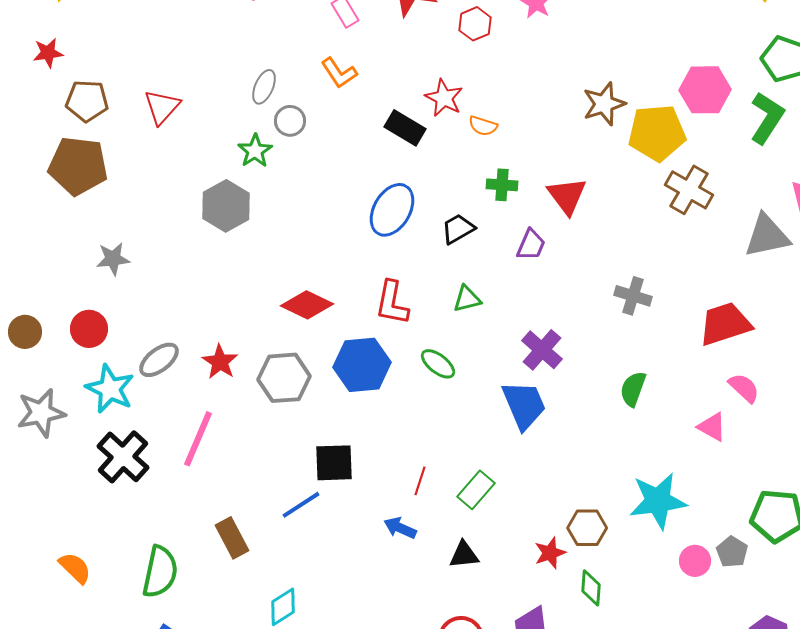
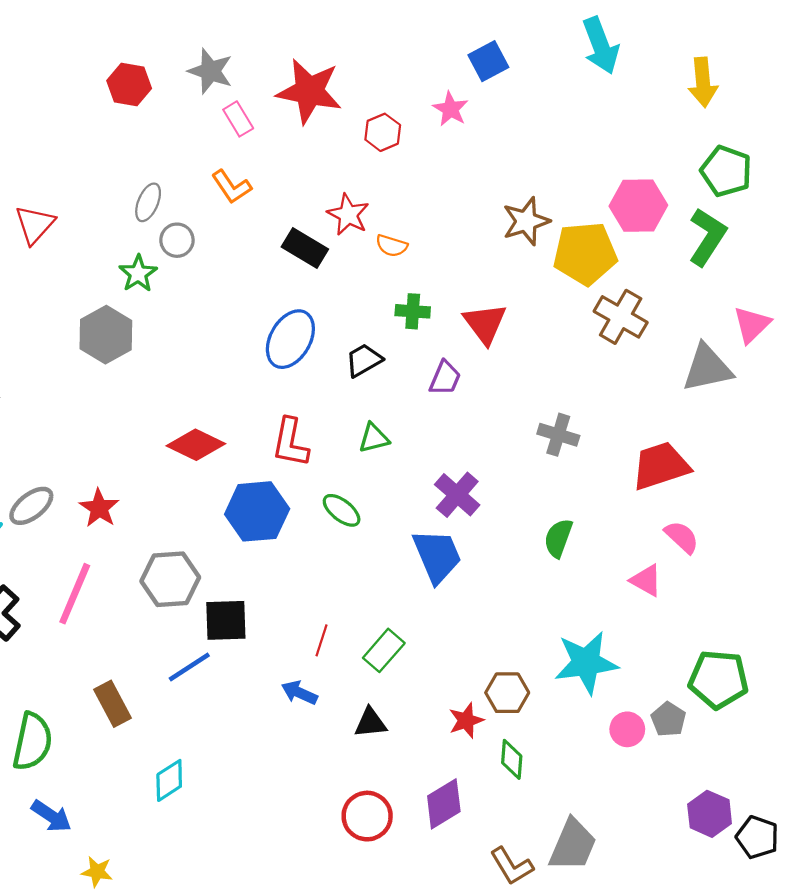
gray hexagon: (284, 378) -> (170, 579), moved

